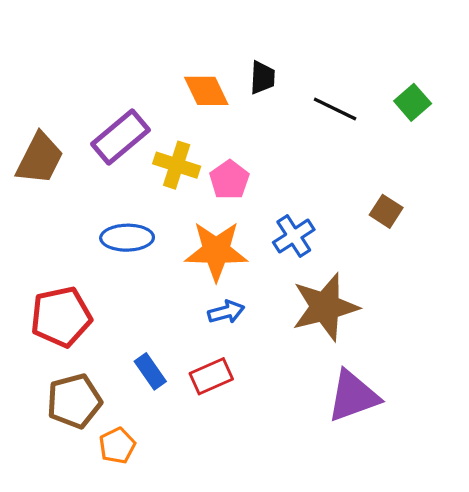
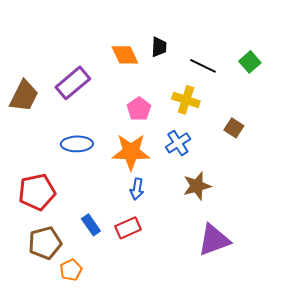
yellow cross: (177, 165) -> (186, 100), moved
brown star: (325, 307) -> (197, 186), size x0.7
blue arrow: (226, 312) -> (137, 189), turned 115

